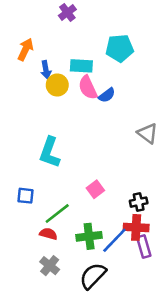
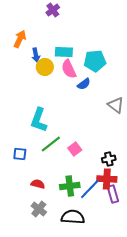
cyan pentagon: (120, 48) -> (95, 61), moved
blue semicircle: (107, 95) -> (84, 84), moved
green line: (57, 213) -> (51, 144), moved
black semicircle: (93, 276) -> (73, 217), turned 50

